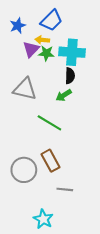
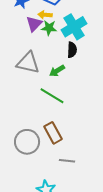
cyan cross: (72, 52) -> (74, 27), turned -35
green arrow: (64, 95) -> (57, 71), moved

